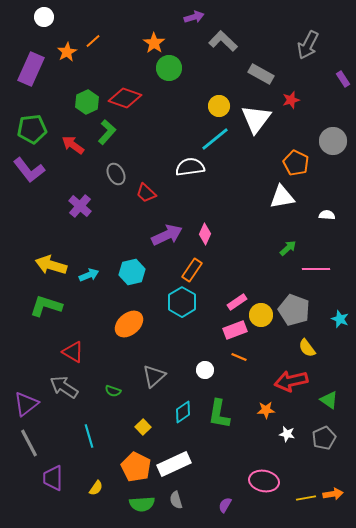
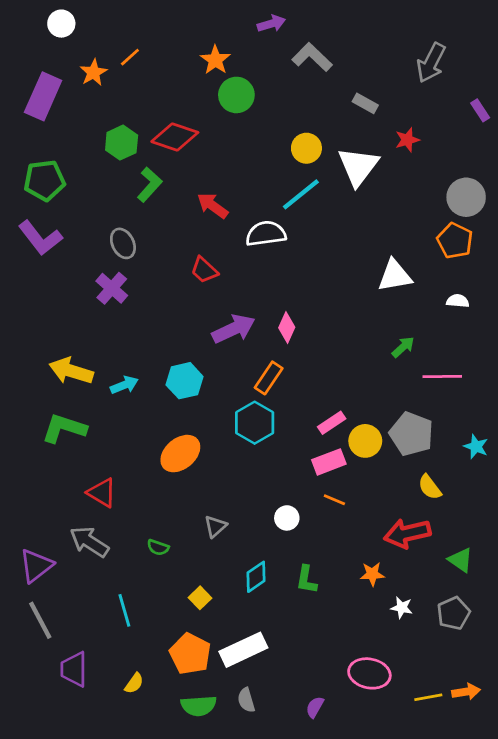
gray rectangle: (261, 74) -> (365, 103), size x0.7
red arrow: (73, 145) -> (213, 206), moved
orange pentagon: (296, 163) -> (455, 241), moved
gray ellipse: (116, 174) -> (123, 243), moved
gray triangle: (154, 376) -> (215, 526), size x0.7
green L-shape: (219, 414) -> (306, 580), size x0.7

